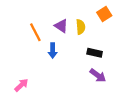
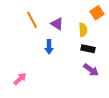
yellow semicircle: (81, 27) -> (83, 30), moved
orange line: (35, 32) -> (32, 20), moved

